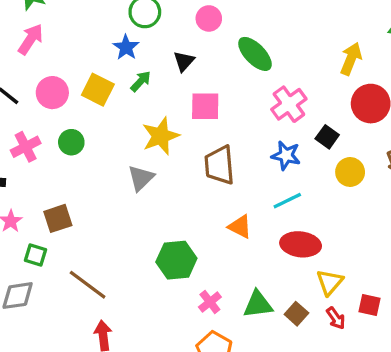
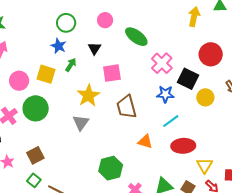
yellow arrow: (351, 59) -> (194, 17), moved
black square: (327, 137) -> (188, 79), size x1.5
green circle: (71, 142) -> (36, 108), size x1.6
green square: (36, 255) -> (34, 180), moved, turned 32

